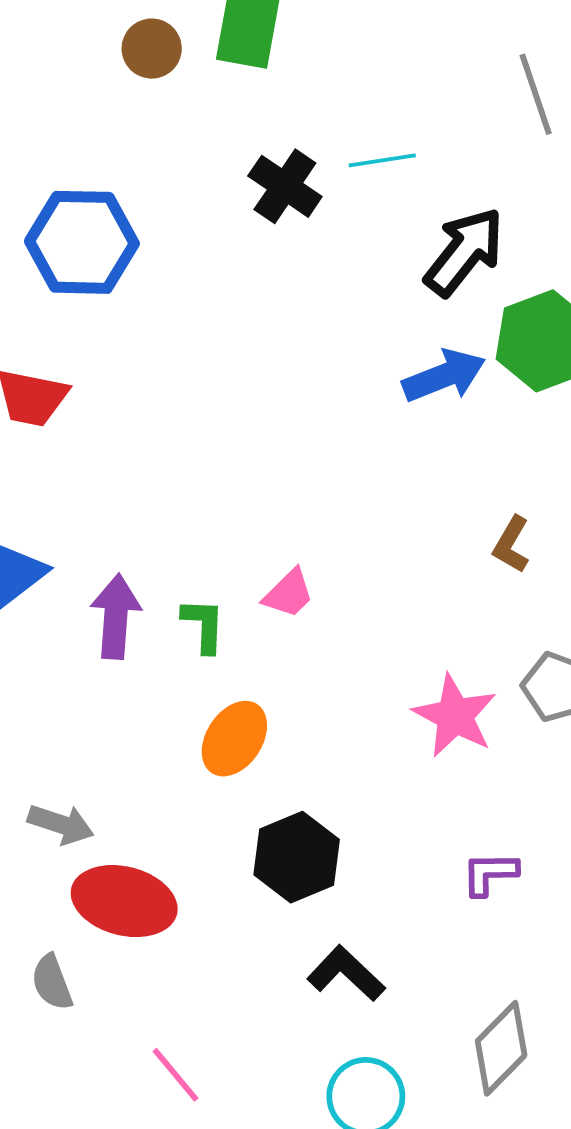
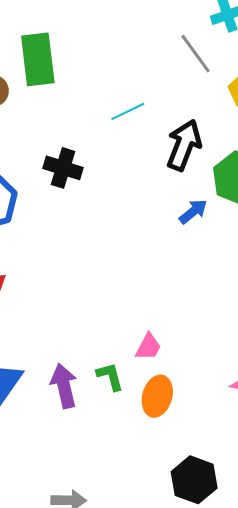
black cross: (285, 186) -> (63, 168), moved
blue arrow: (444, 376) -> (193, 211), size x0.7
orange ellipse: (234, 739) -> (157, 396), moved

